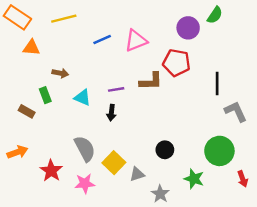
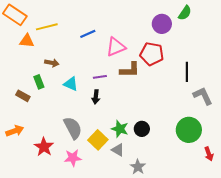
yellow line: (64, 19) -> (47, 27), moved
pink triangle: (136, 41) -> (116, 47), moved
gray triangle: (137, 174) -> (118, 150), turned 48
green star: (194, 179) -> (120, 129), moved

